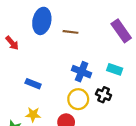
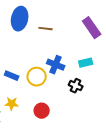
cyan rectangle: (115, 69) -> (86, 63), turned -32
yellow circle: (78, 99) -> (37, 77), moved

